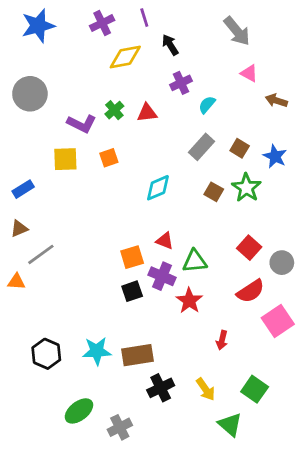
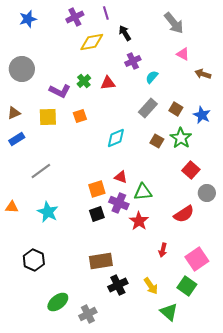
blue star: (38, 26) -> (28, 19), size x0.7
brown triangle: (19, 229) -> (14, 113), moved
red square: (249, 248) -> (191, 170), moved
gray line: (41, 254) -> (41, 171), moved
pink square: (278, 321) -> (197, 259), moved
cyan star: (97, 351) -> (48, 212), moved, turned 30

